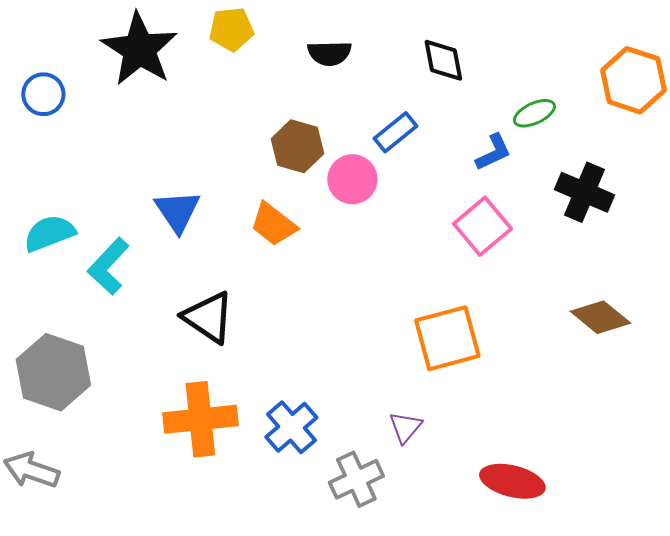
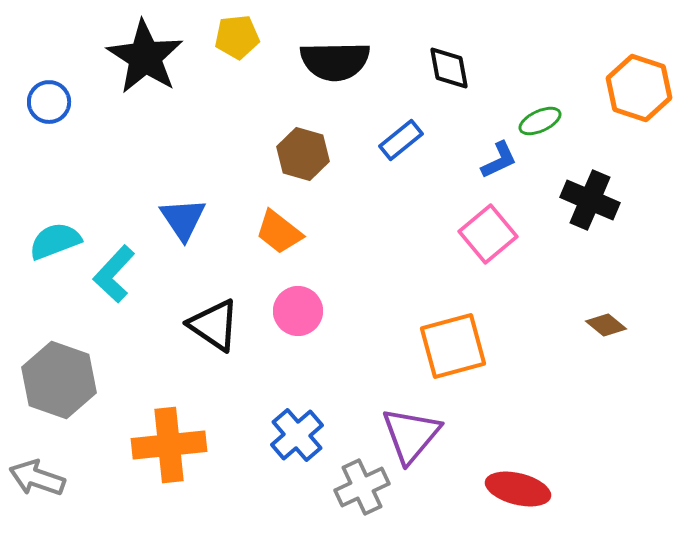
black semicircle: (329, 53) -> (335, 61), size x1.6
pink circle: (352, 179) -> (298, 311), moved
brown diamond: (600, 317) -> (606, 325), size x0.7
orange cross: (200, 419) -> (169, 445), moved
purple triangle: (405, 427) -> (411, 435), size x1.8

